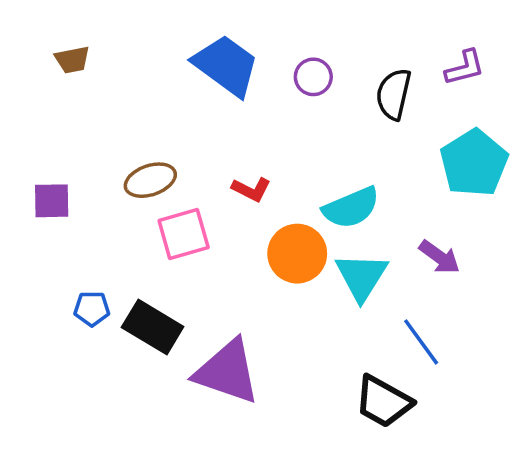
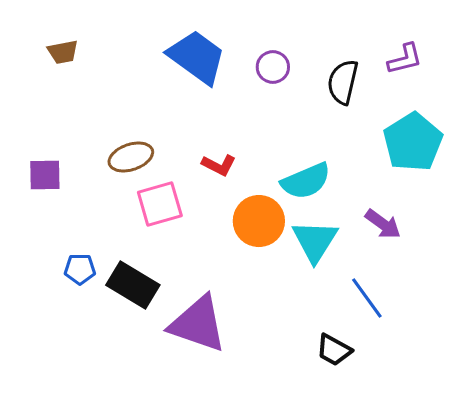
black trapezoid: (383, 402) -> (334, 350), size x0.7

